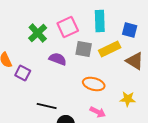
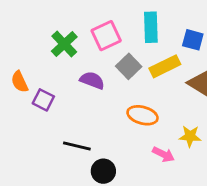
gray square: (84, 49) -> (129, 66), turned 36
pink arrow: (98, 112) -> (163, 154), moved

